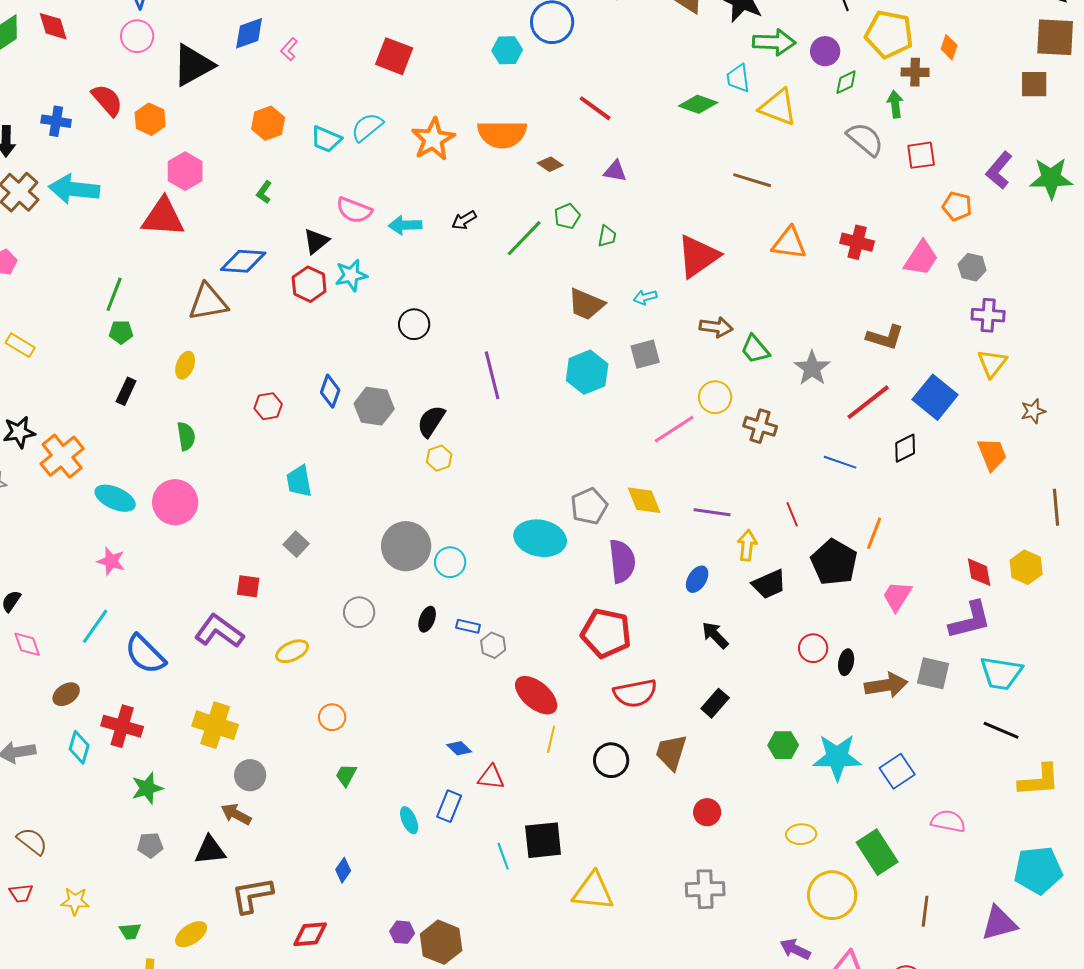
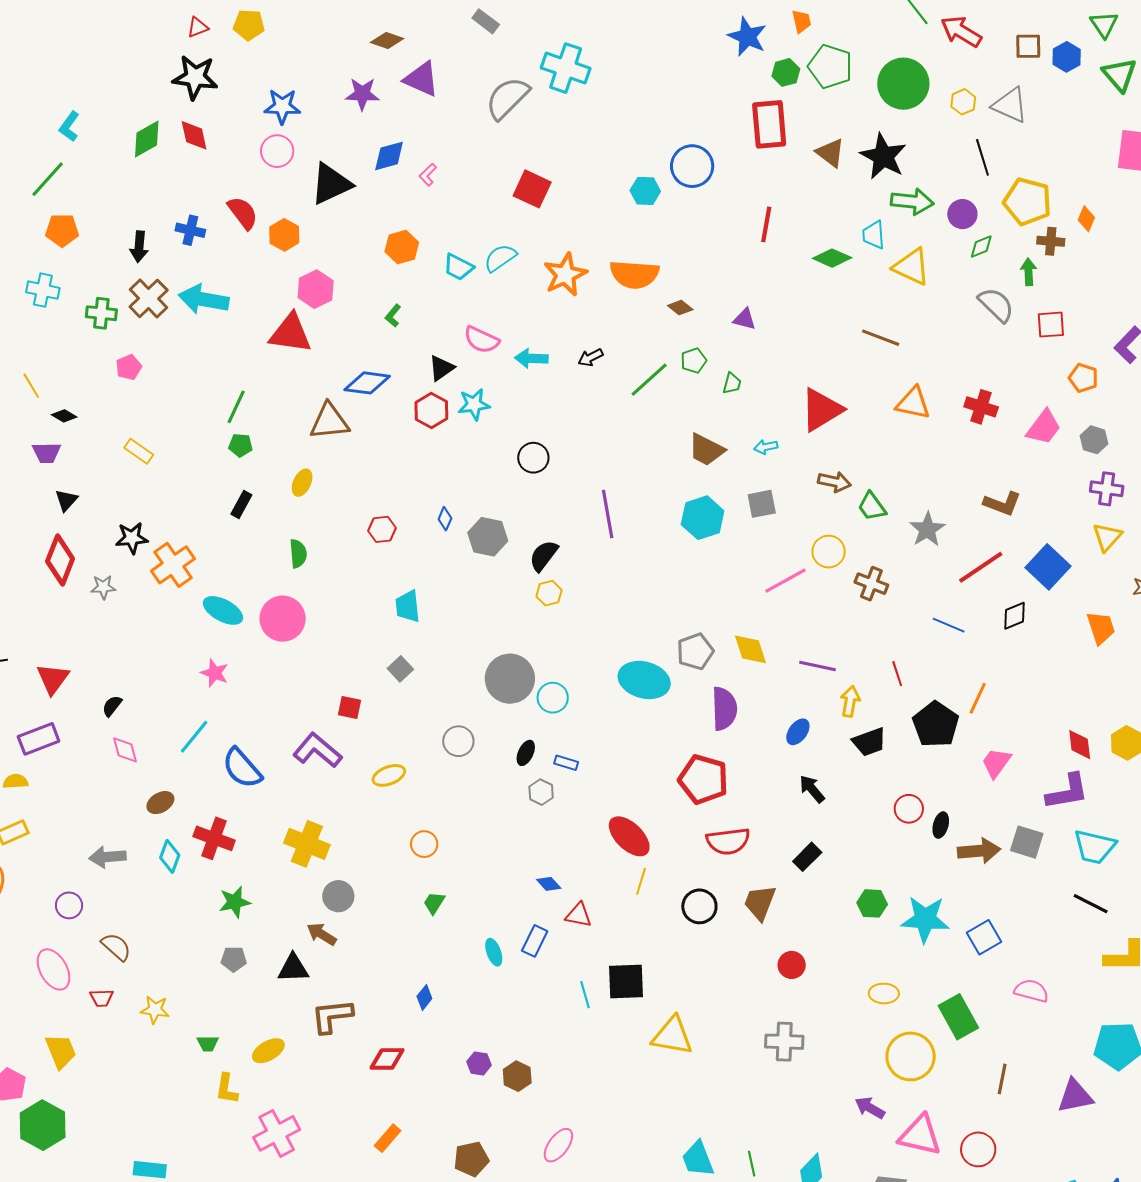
red line: (595, 108) -> (766, 224), moved, turned 60
blue diamond: (330, 391) -> (445, 519), size x0.7
gray hexagon: (493, 645) -> (541, 792), moved
brown hexagon: (441, 942) -> (517, 1076), size x0.7

